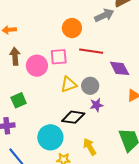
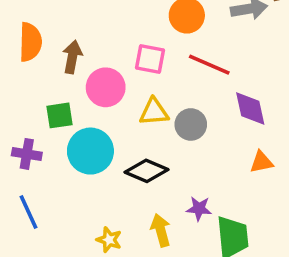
brown arrow: (15, 56) -> (72, 57), moved
pink circle: (37, 66) -> (106, 87), moved
purple star: (97, 105) -> (199, 209), moved
cyan circle: (50, 137) -> (90, 151), moved

